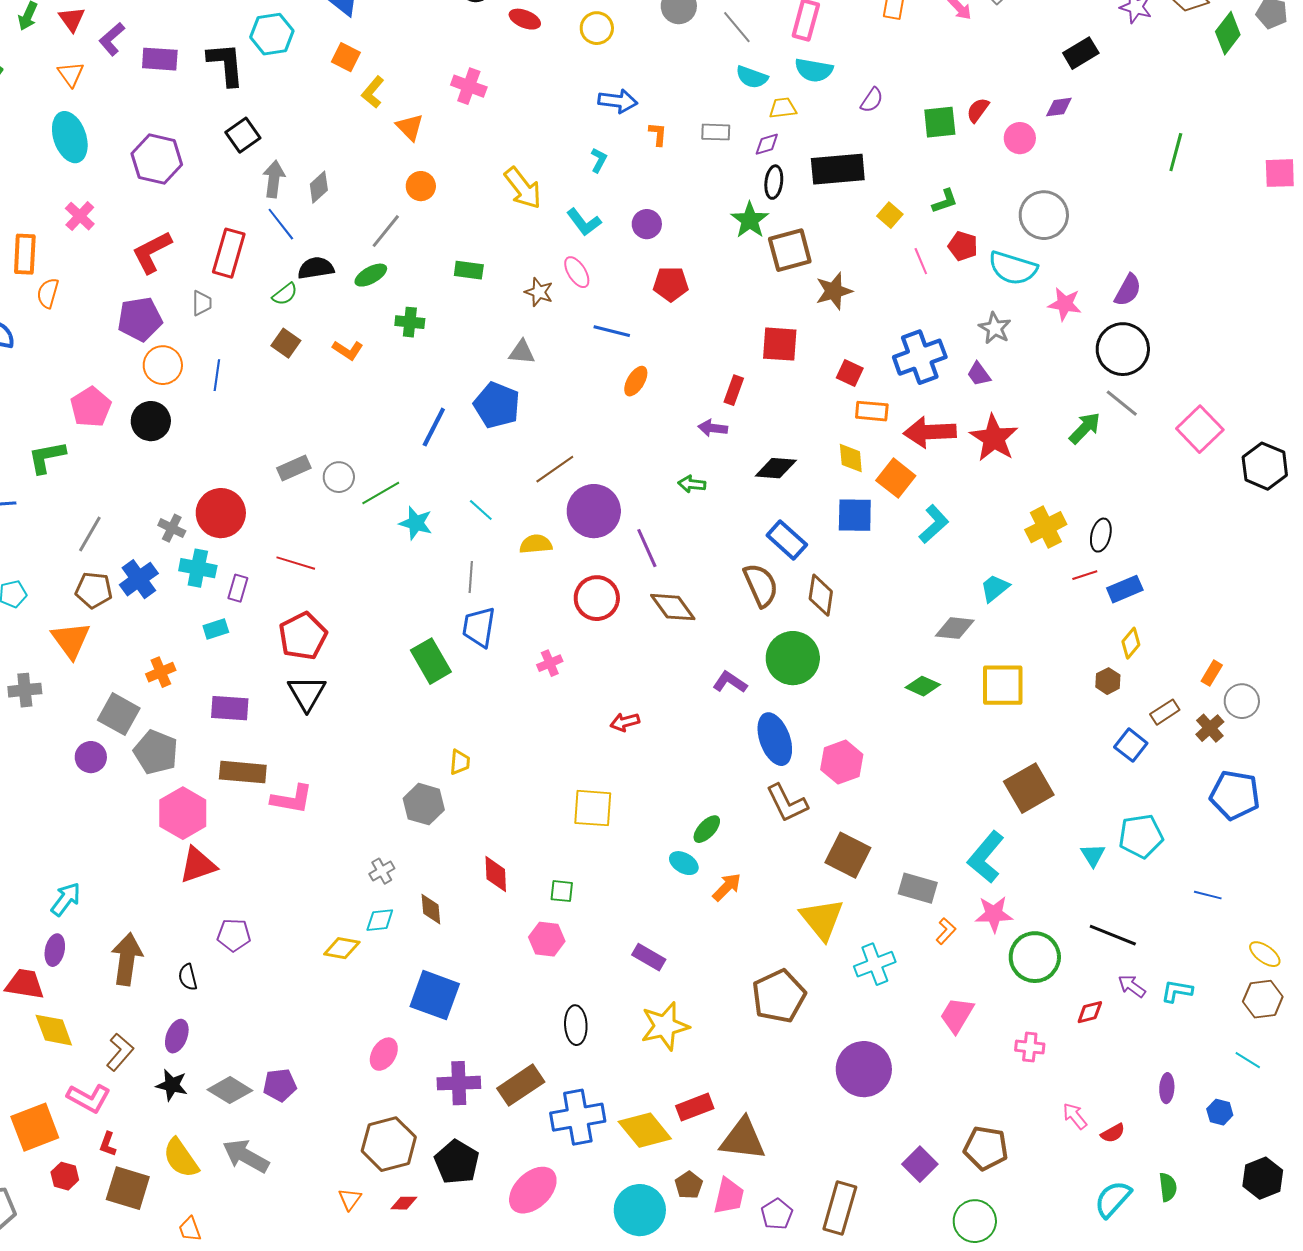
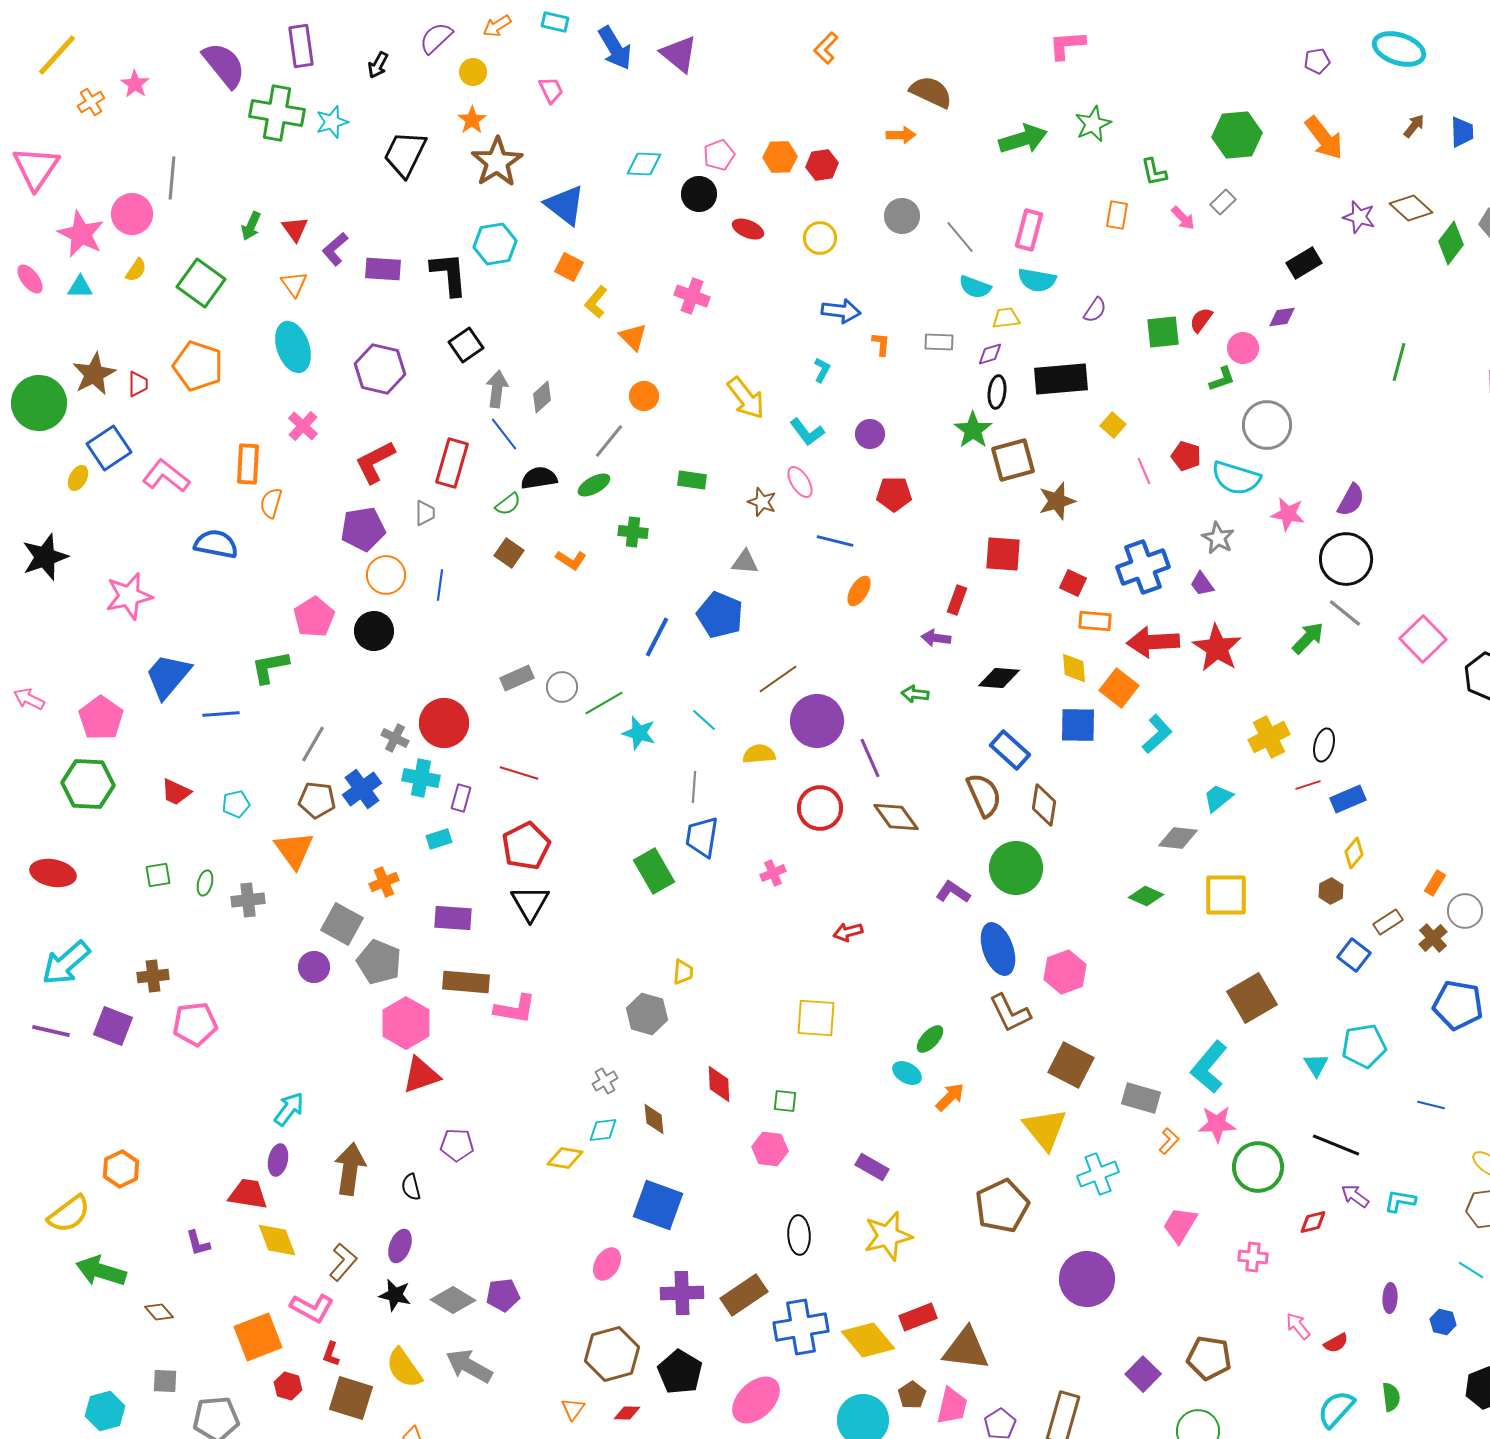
green L-shape: (945, 201) -> (1222, 379), moved

